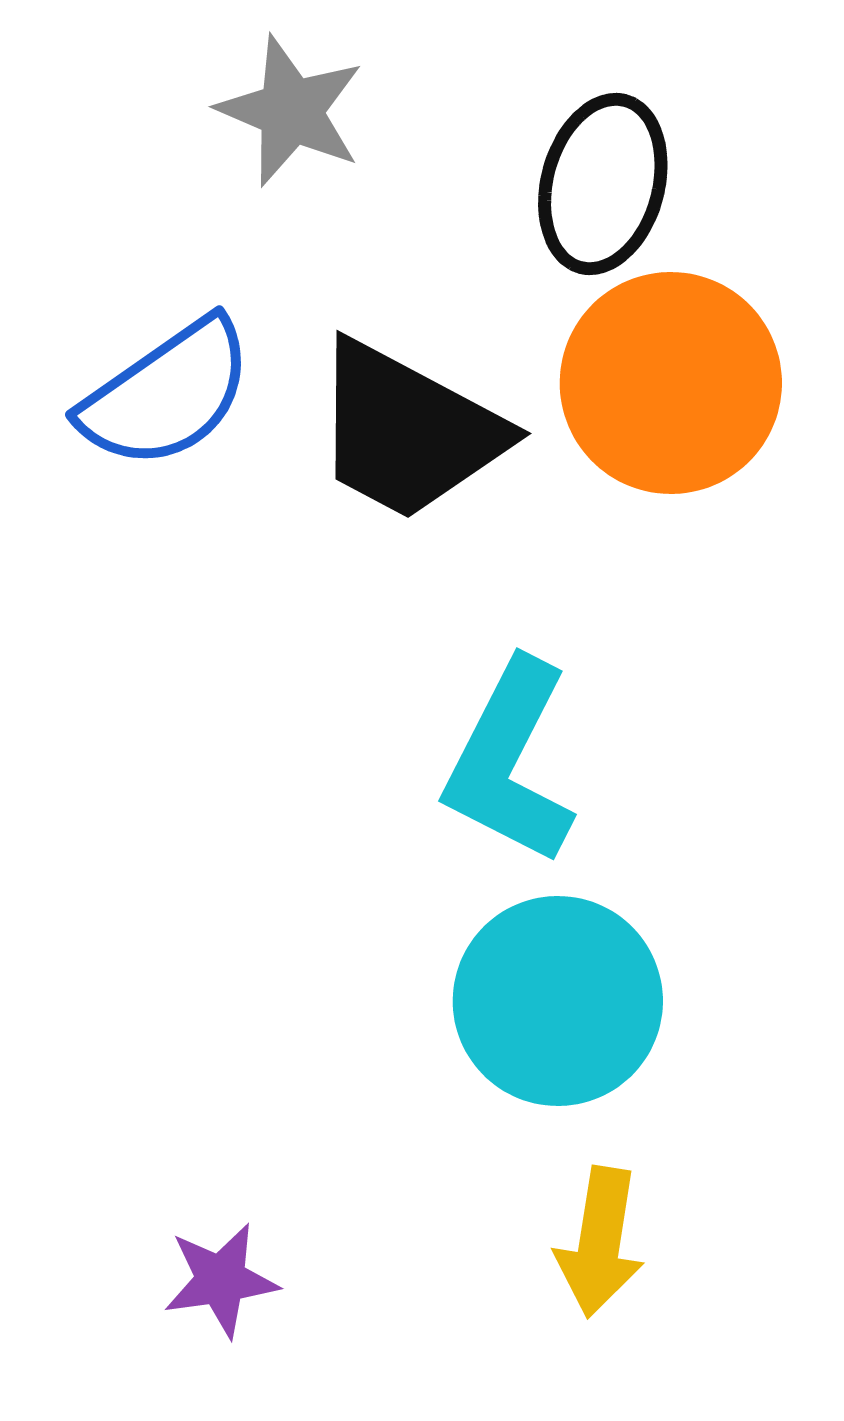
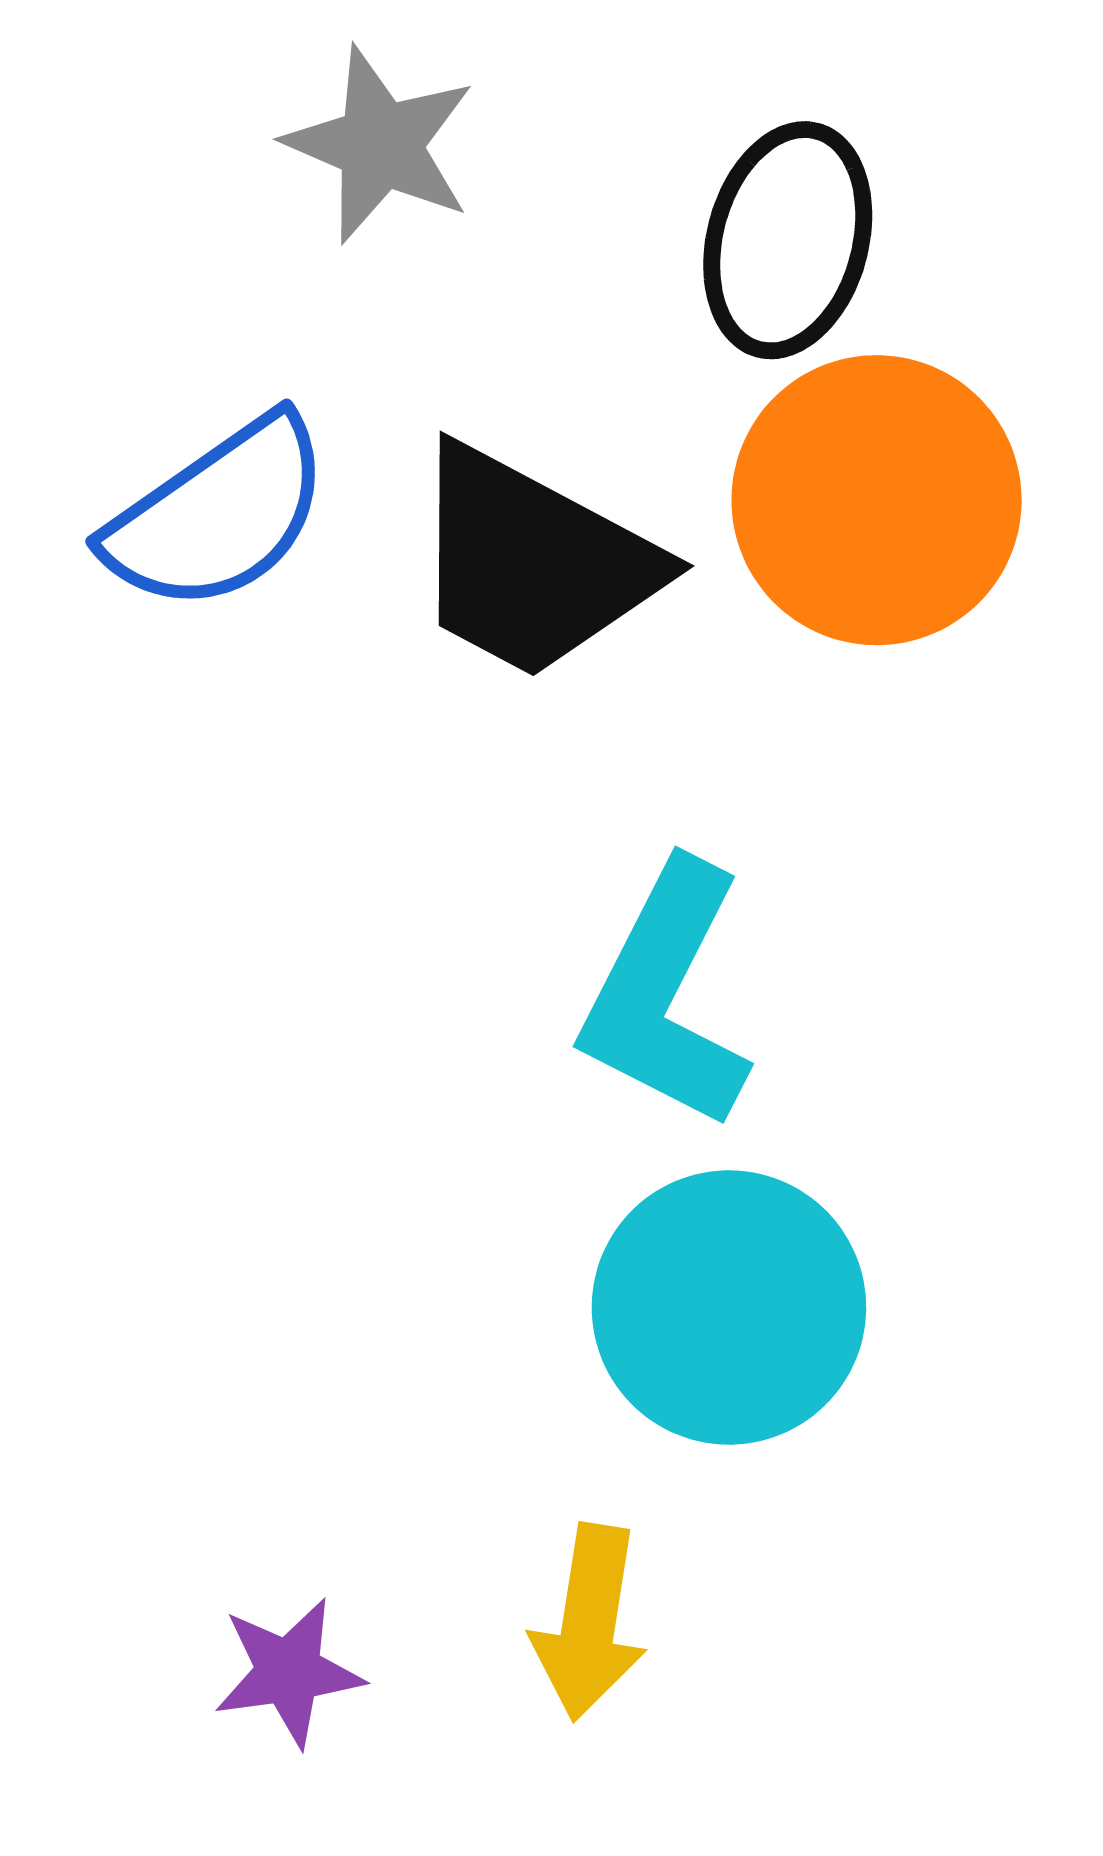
yellow arrow: (600, 1242) -> (589, 1622), moved

